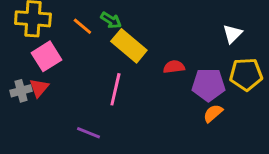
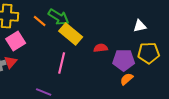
green arrow: (111, 20) -> (59, 17), size x1.5
white triangle: (232, 34) -> (140, 26), turned 32

